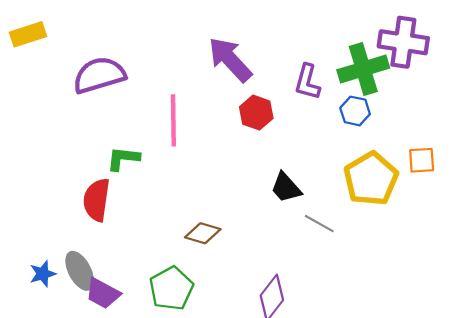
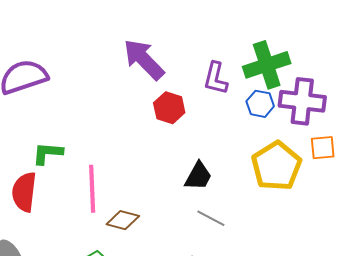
purple cross: (403, 42) -> (302, 101), moved
pink line: (173, 120) -> (92, 189), moved
black trapezoid: (286, 188) -> (198, 176), turned -108
gray line: (319, 224) -> (211, 218), moved

